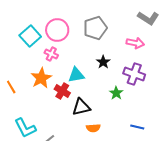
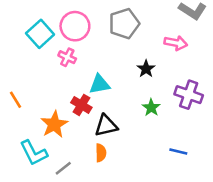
black star: (103, 62) -> (146, 69), moved
purple cross: (134, 74) -> (189, 95), moved
orange star: (41, 78) -> (54, 124), moved
orange semicircle: (93, 128) -> (101, 153), moved, turned -88

